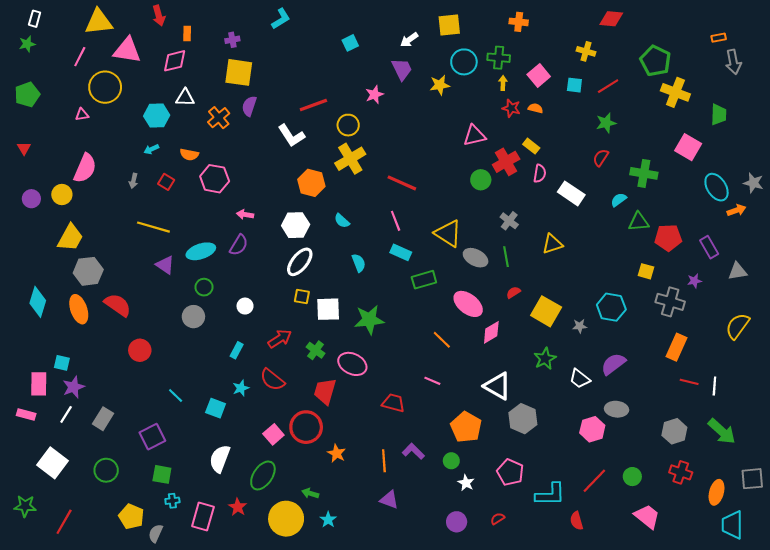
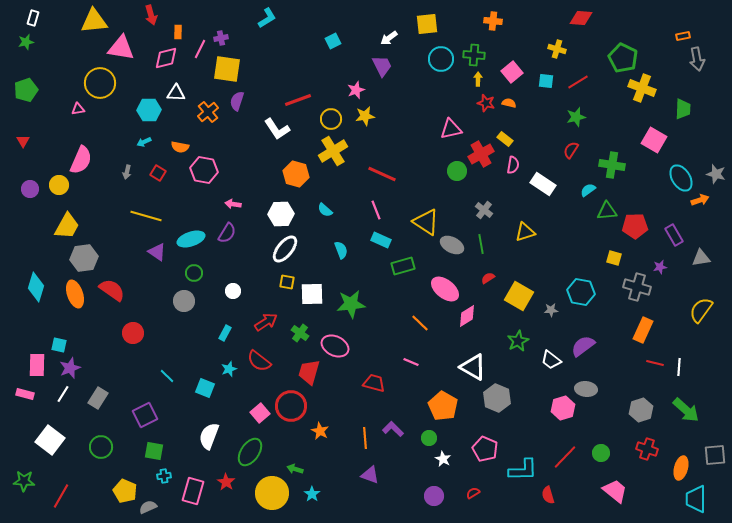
pink line: (80, 57) -> (200, 49), moved
yellow star: (440, 85) -> (365, 116), moved
gray semicircle: (156, 533) -> (148, 507), turned 42

